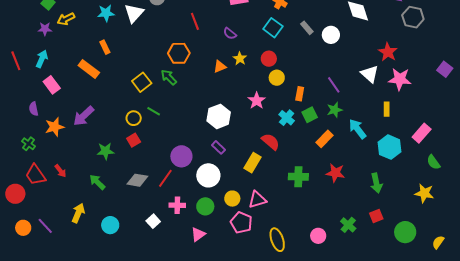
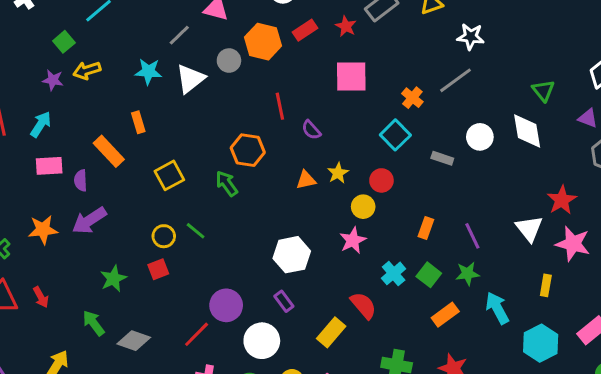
gray rectangle: (307, 28) -> (442, 158), moved, turned -40
purple semicircle: (230, 33) -> (311, 130), moved
white circle: (331, 35) -> (480, 137), moved
yellow circle: (277, 78) -> (363, 207), moved
yellow square: (142, 82) -> (169, 175), moved
pink rectangle: (52, 85) -> (49, 166), turned -66
orange rectangle: (300, 94) -> (426, 228), moved
purple semicircle: (34, 109) -> (81, 180), moved
green square: (310, 115) -> (429, 275), turned -35
green star: (105, 151) -> (113, 279), turned -30
gray diamond: (137, 180) -> (134, 341), moved

